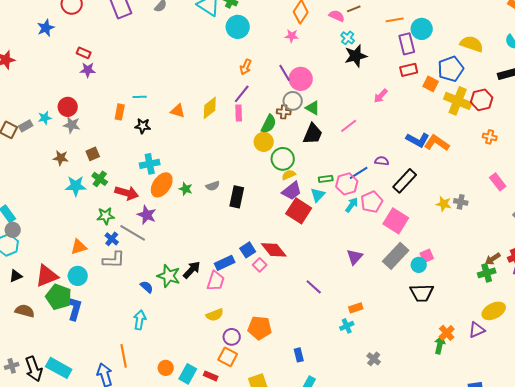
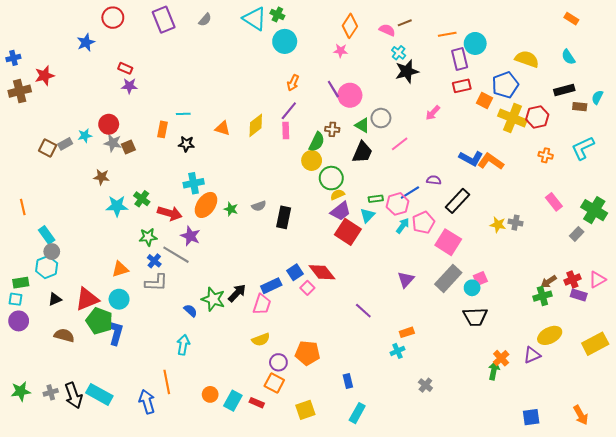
gray circle: (293, 101) -> (381, 118), moved
brown square: (93, 154) -> (128, 147), moved

